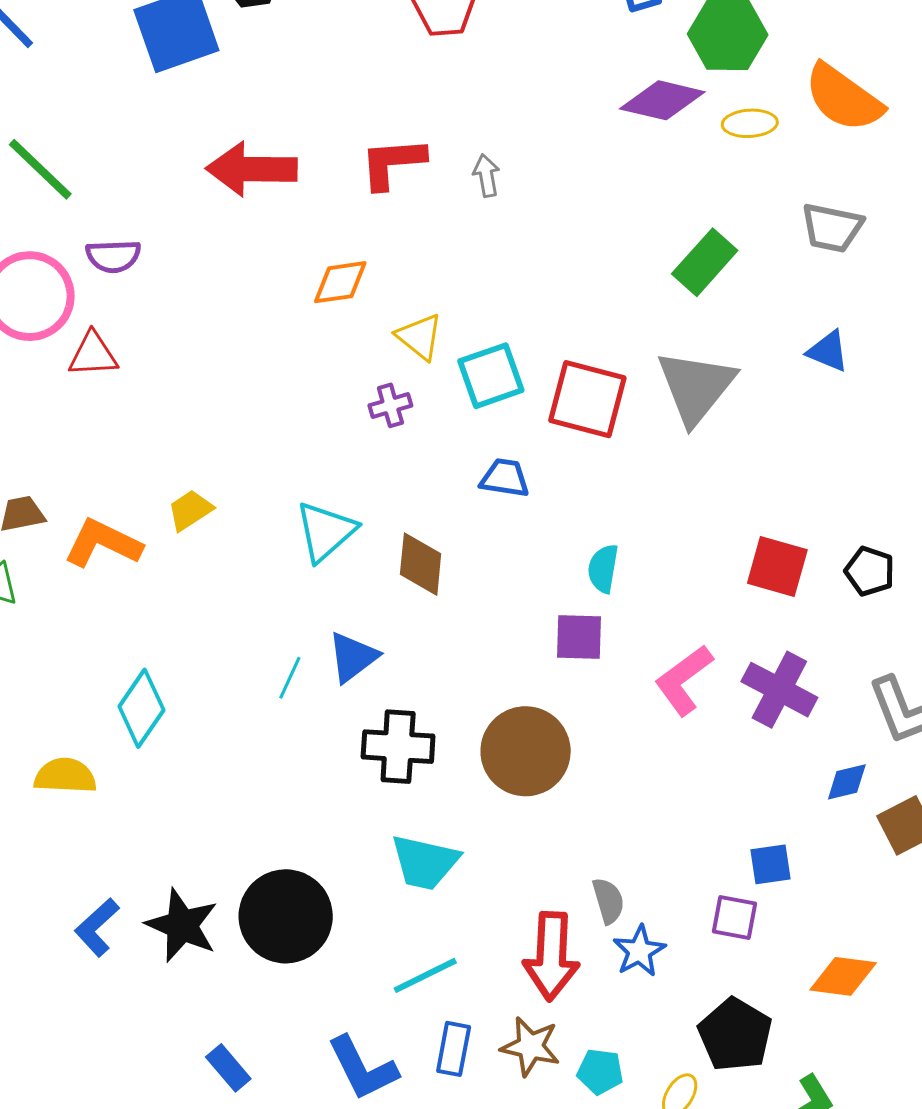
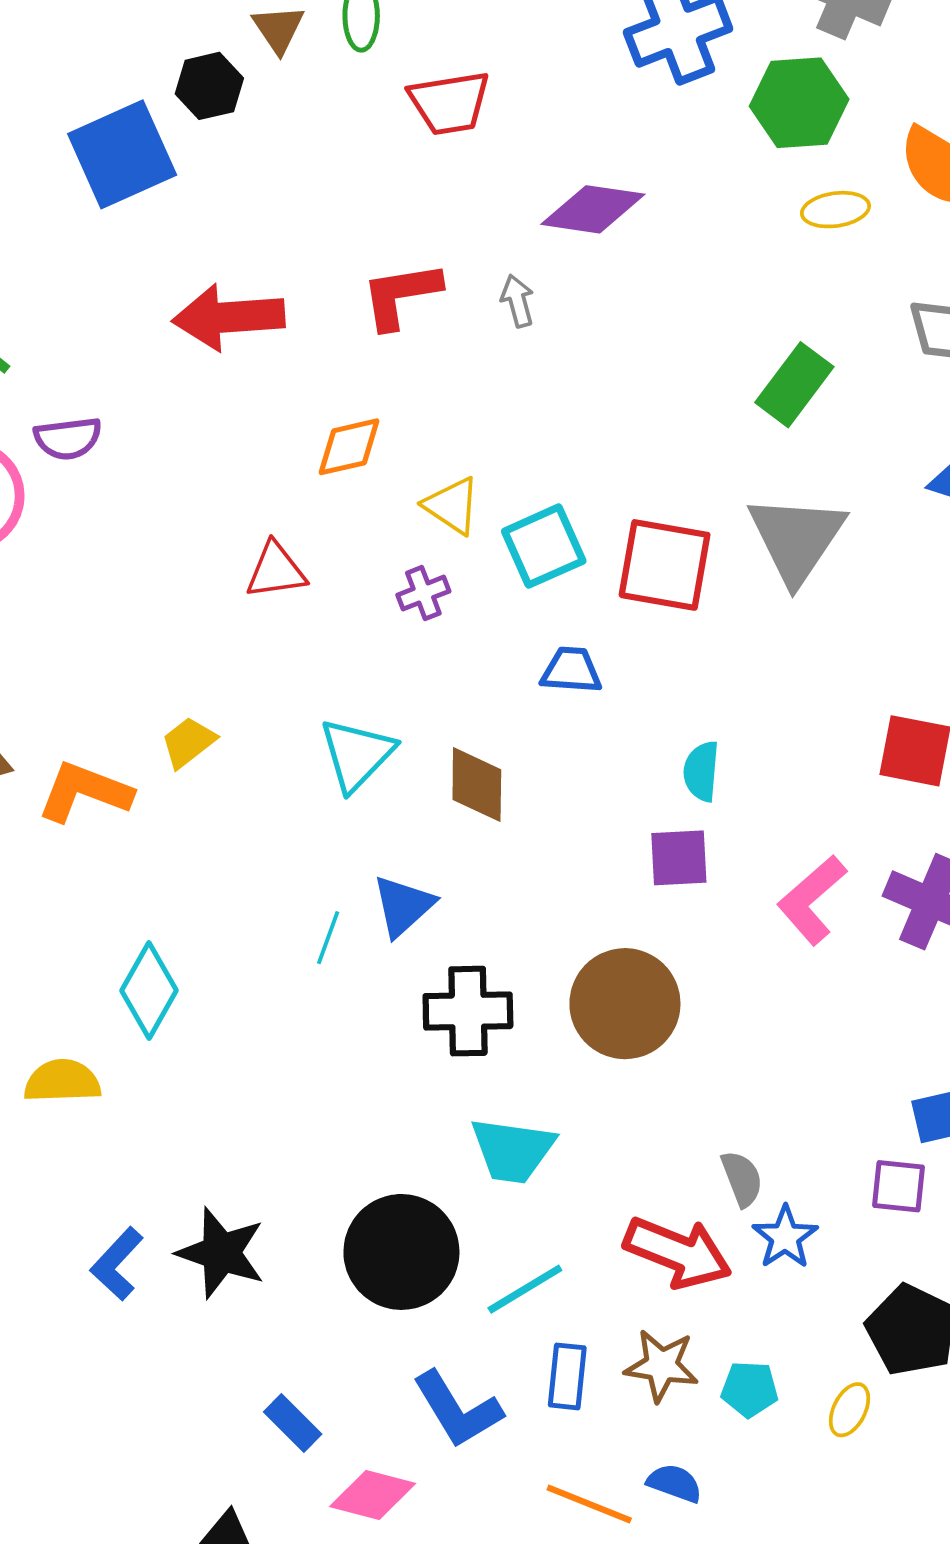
purple diamond: (662, 100) -> (593, 209), moved
red triangle: (93, 355) -> (276, 571), moved
black circle: (286, 916) -> (401, 1252), moved
red arrow: (551, 956) -> (678, 1252), turned -66

